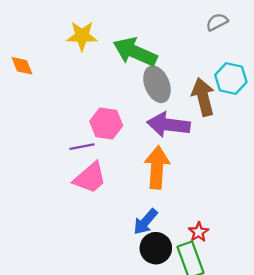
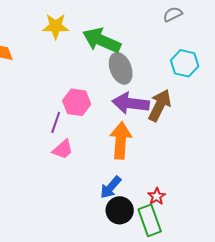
brown arrow: (203, 97) -> (160, 105), moved, turned 40
purple line: (82, 147) -> (56, 122), turned -60
pink trapezoid: (90, 178) -> (63, 149), size x0.7

